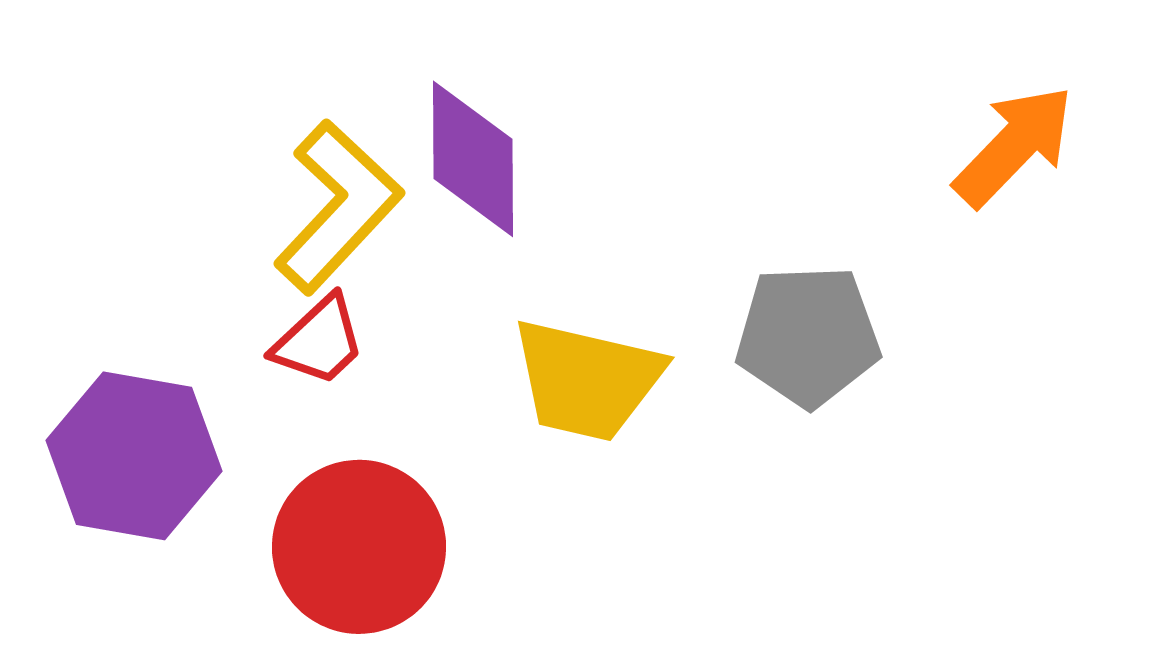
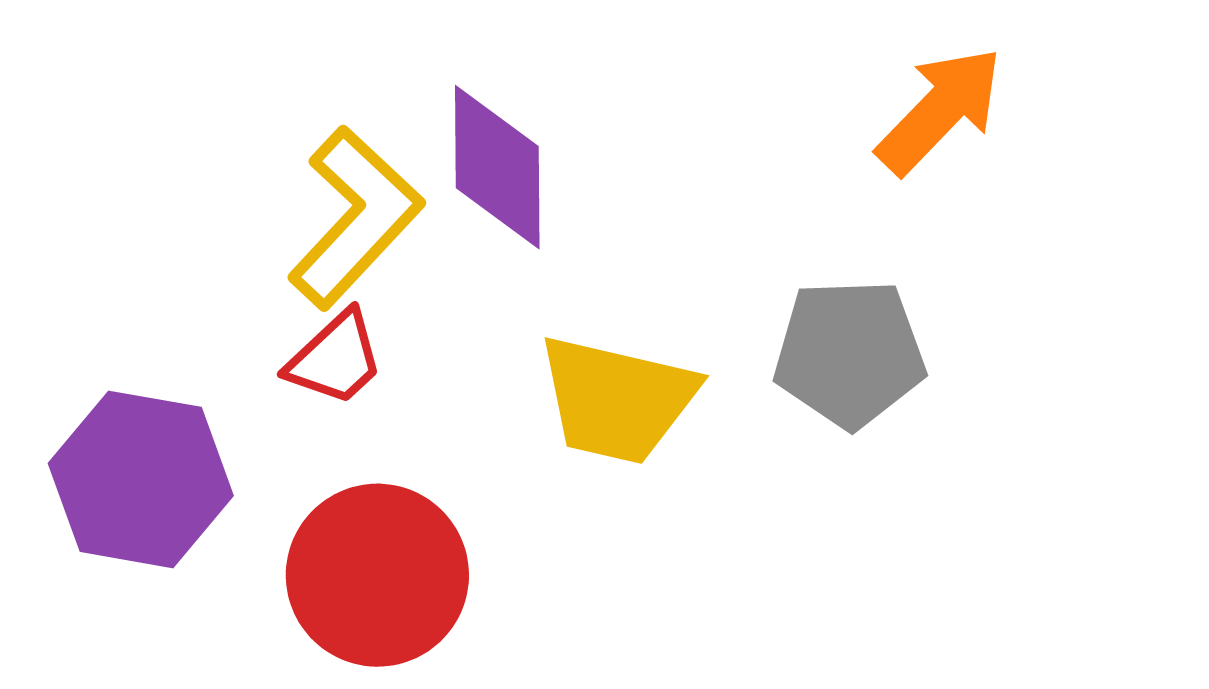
orange arrow: (1014, 146) -> (940, 110), moved

